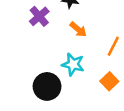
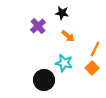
orange square: (109, 81) -> (92, 68), moved

